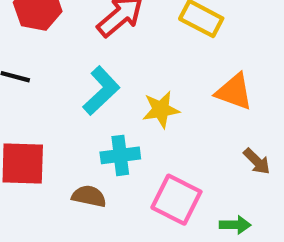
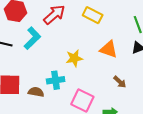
cyan L-shape: (101, 91) -> (32, 38), moved
brown semicircle: (89, 196) -> (36, 92), moved

